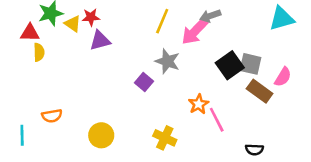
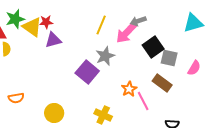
yellow triangle: (73, 24) -> (32, 27), size x1.5
gray star: (167, 61) -> (105, 56), turned 30
black square: (230, 65) -> (153, 47), moved
purple square: (144, 82) -> (87, 72), size x1.6
brown rectangle: (260, 91) -> (162, 83), moved

